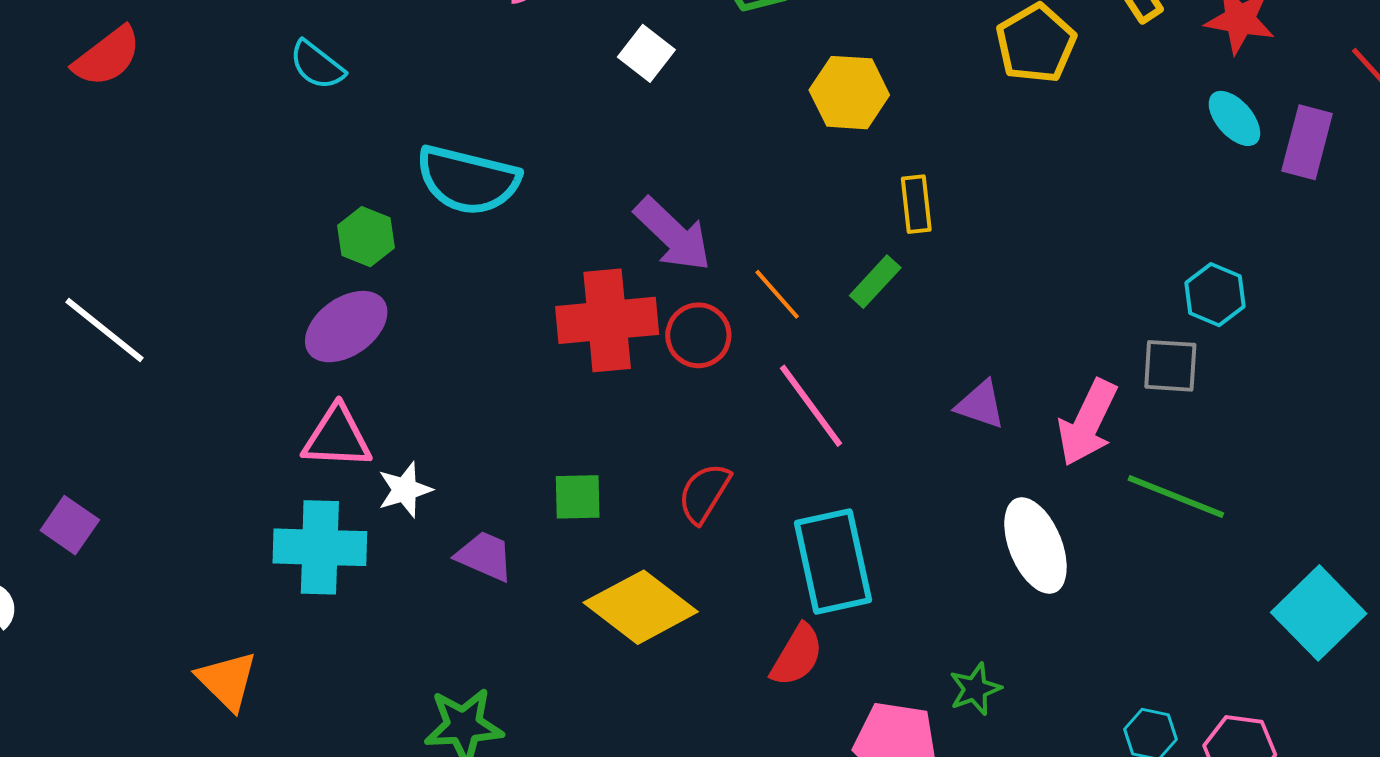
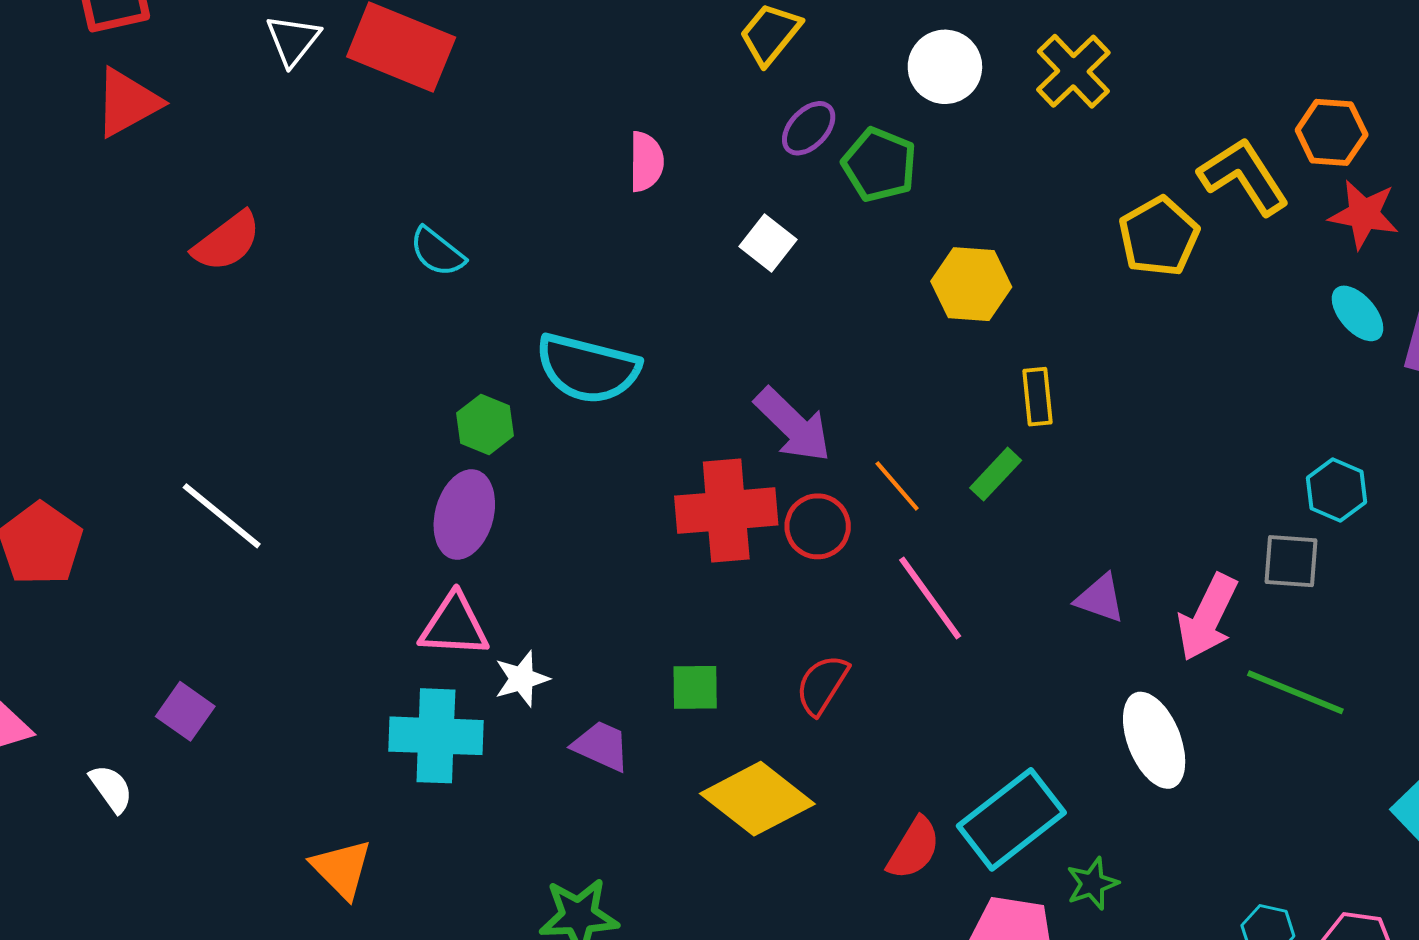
purple ellipse: (346, 327) -> (464, 514), turned -40
cyan rectangle: (833, 561) -> (1011, 819), moved, turned 64

